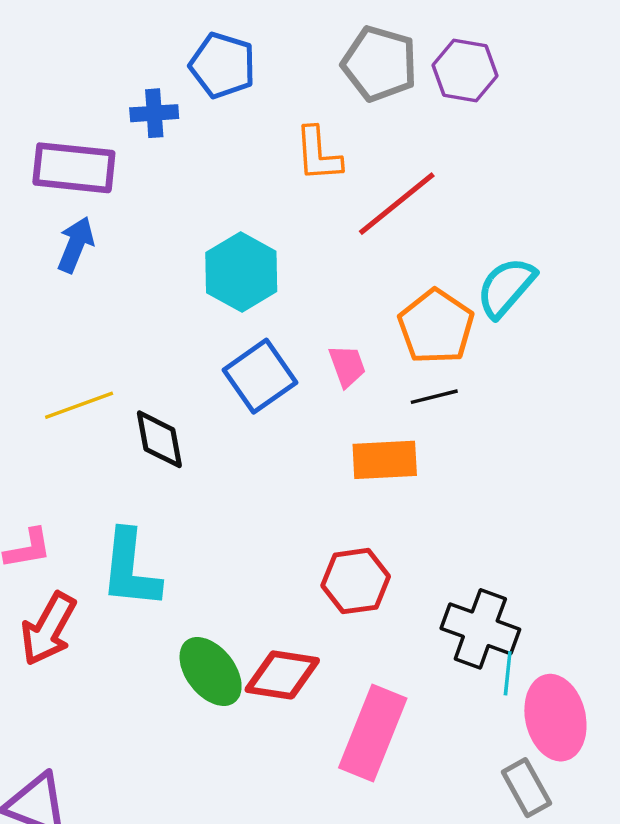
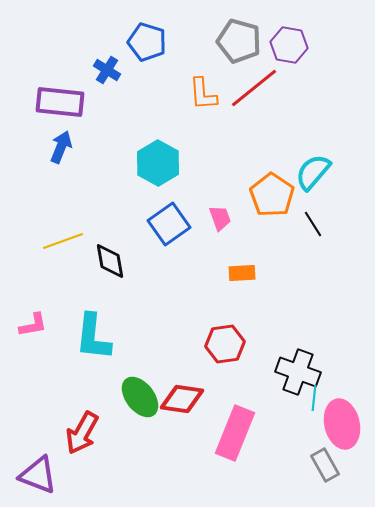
blue cross: (154, 113) -> (107, 70), turned 36
red line: (397, 204) -> (254, 88), moved
black line: (434, 397) -> (313, 224), moved, turned 72
orange rectangle: (385, 460) -> (242, 273), size x0.7
red arrow: (48, 629) -> (82, 433), moved

